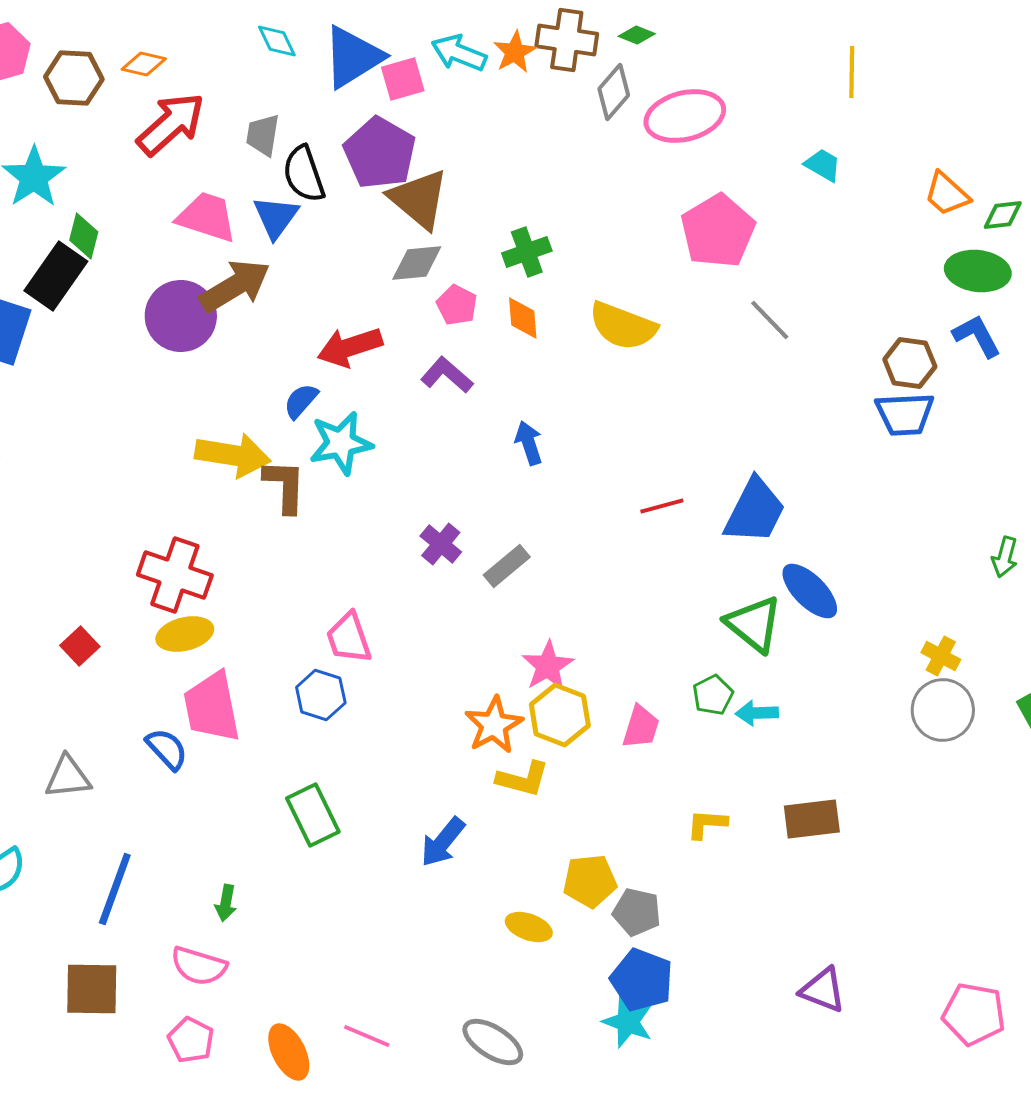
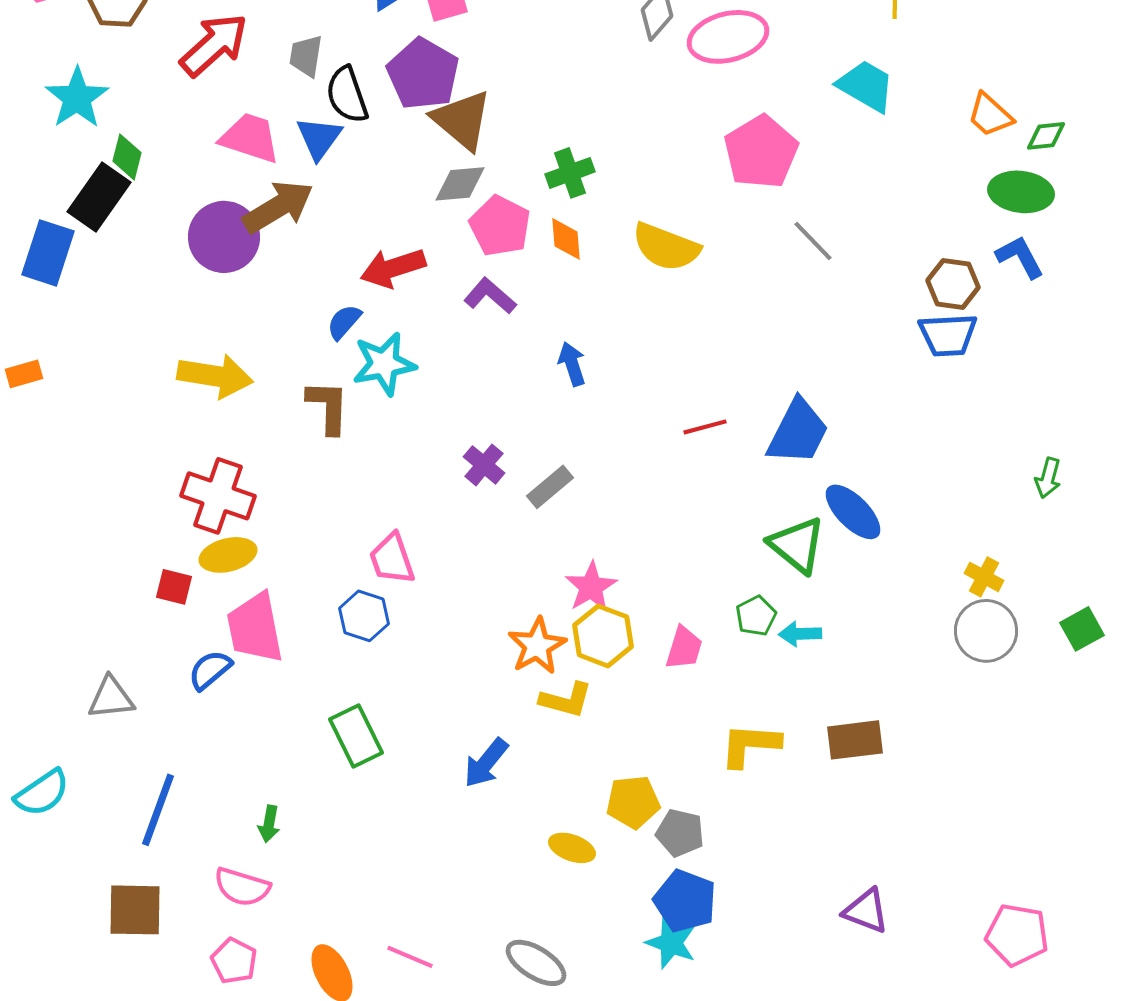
cyan trapezoid: (823, 165) -> (866, 86), size x1.6
pink pentagon: (457, 305) -> (500, 226), size x1.5
yellow arrow: (233, 455) -> (215, 376), moved
red square: (80, 646) -> (174, 587), moved, turned -33
blue semicircle: (167, 749) -> (210, 670), turned -87
yellow L-shape: (707, 824) -> (750, 745), size x1.5

